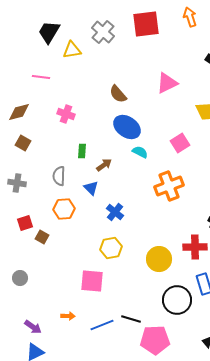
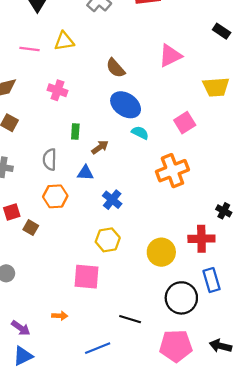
yellow triangle: (72, 50) -> (64, 41), moved
blue triangle: (91, 188) -> (85, 173), turned -42
blue line: (102, 325) -> (98, 348), moved
pink pentagon: (155, 340) -> (176, 346), moved

